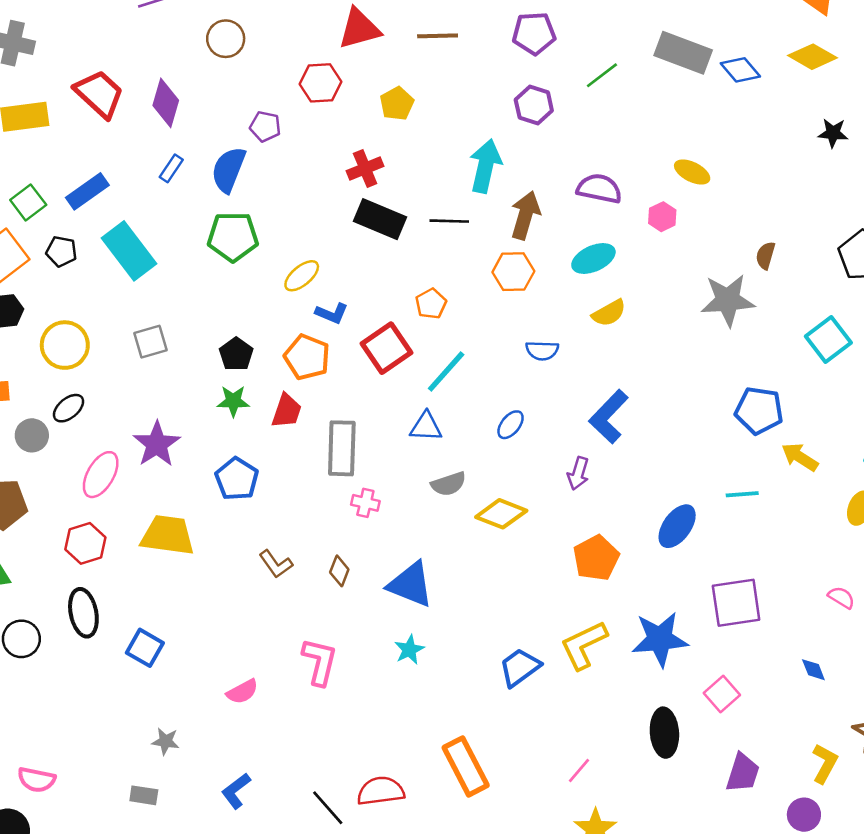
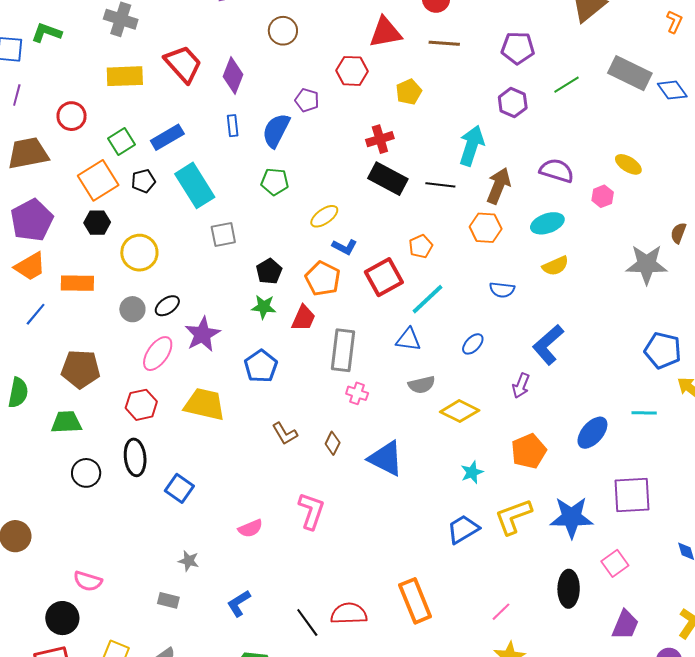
blue rectangle: (171, 168) -> (233, 126), turned -45
green pentagon: (233, 237) -> (275, 182), size x0.7
black pentagon: (61, 251) -> (143, 181), turned -30
gray square: (151, 342) -> (223, 235), moved
black ellipse: (69, 408) -> (167, 306), moved
gray circle: (32, 435) -> (132, 309), moved
cyan star: (409, 650) -> (472, 472), moved

